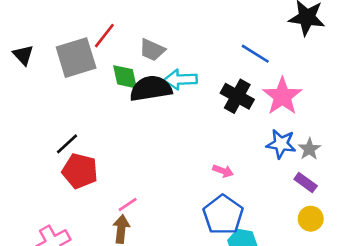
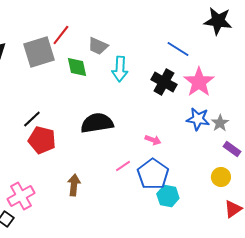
cyan arrow: (180, 79) -> (120, 69), turned -85
black semicircle: (151, 88) -> (97, 123), moved
purple rectangle: (306, 183) -> (232, 149), moved
pink line: (128, 204) -> (123, 166), moved

